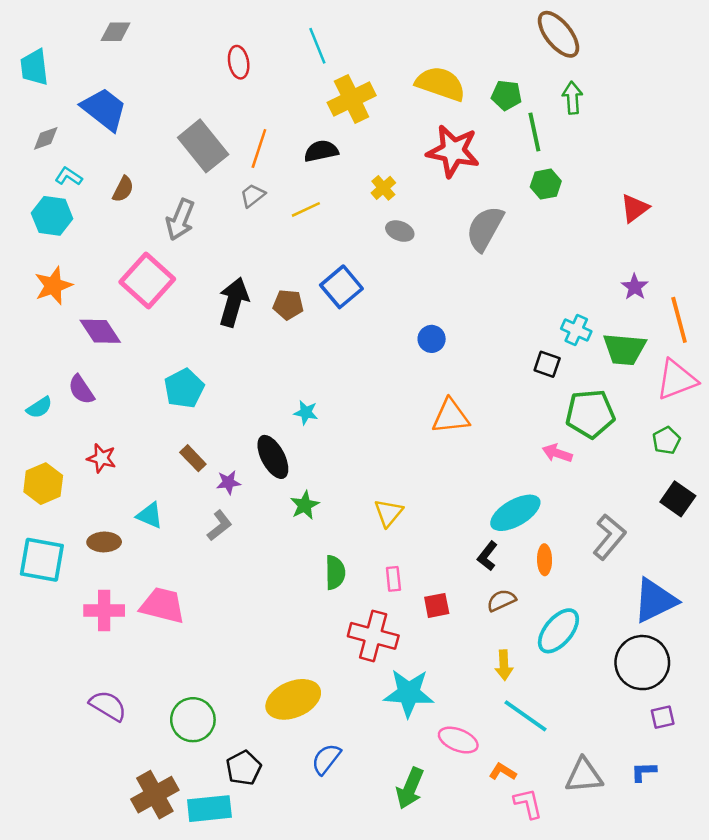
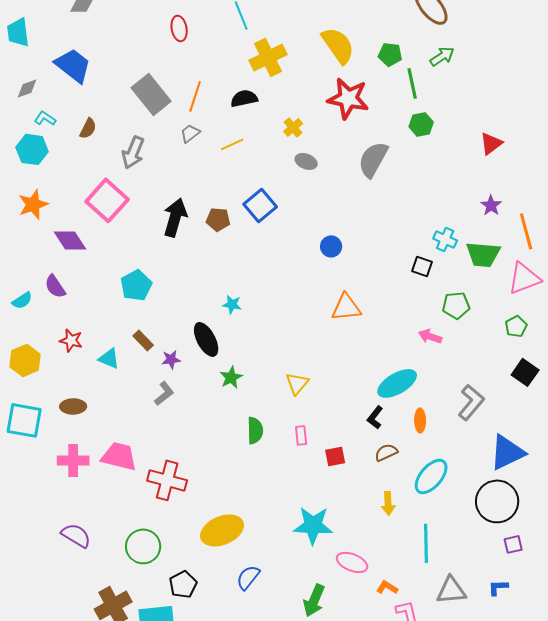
yellow semicircle: (440, 84) -> (338, 45), turned 36
green arrow: (572, 98) -> (442, 56), turned 60
green pentagon: (590, 414) -> (456, 305), size x0.7
cyan triangle: (150, 515) -> (109, 358), moved
red cross: (373, 636) -> (167, 480), moved
cyan line: (525, 716) -> (426, 543), moved, turned 54

